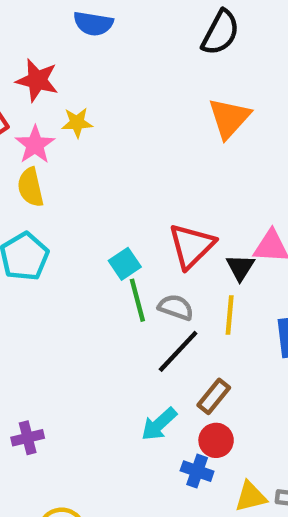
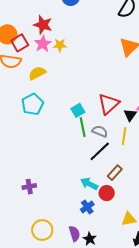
pink star: (35, 145) -> (43, 44), moved
yellow semicircle: (31, 187) -> (37, 73), turned 72
cyan arrow: (159, 424) -> (89, 184), turned 66
red circle: (216, 440) -> (107, 193), moved
blue cross: (197, 471) -> (87, 207), moved, turned 32

